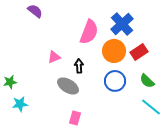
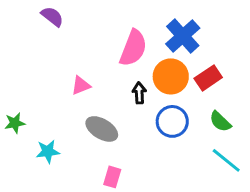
black arrow: (79, 66) -> (139, 93), moved
cyan star: (20, 104) -> (48, 151), moved

